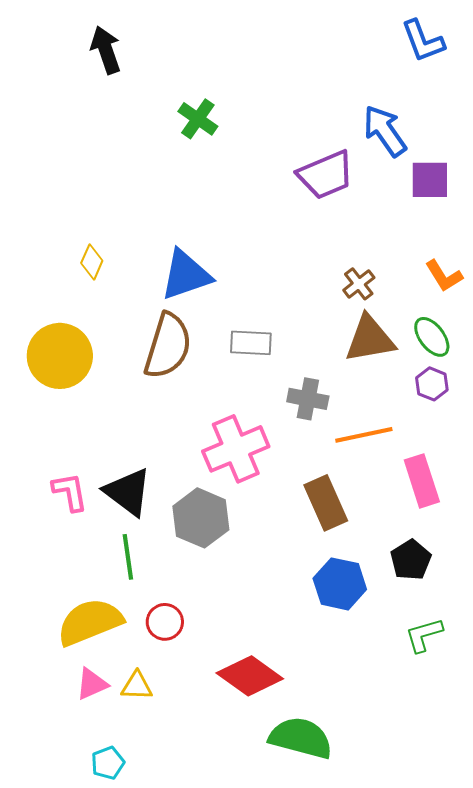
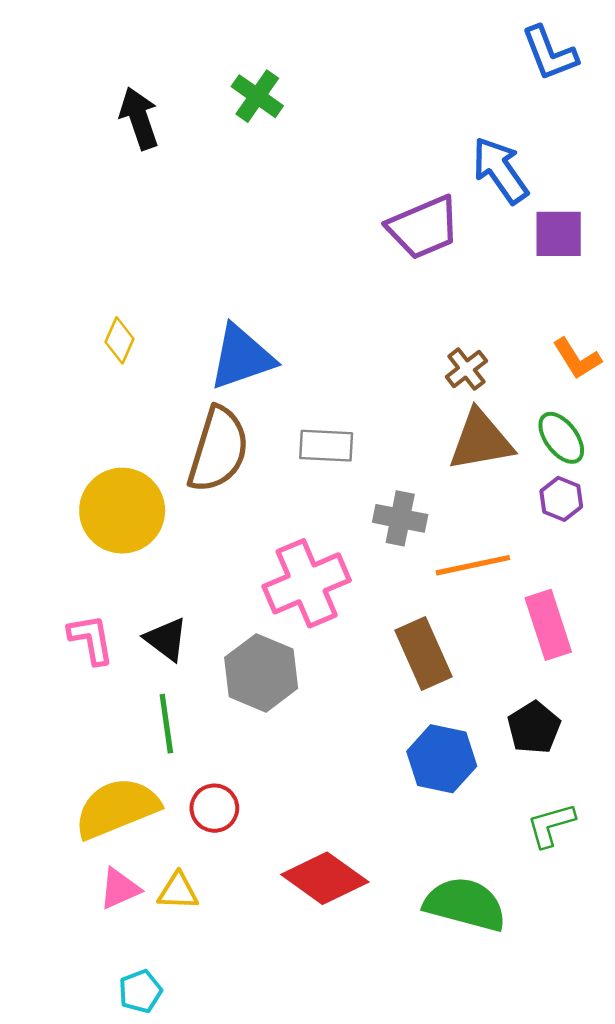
black arrow: (106, 50) -> (139, 118), moved
green cross: (198, 119) -> (257, 96), moved
yellow circle: (60, 356) -> (122, 511), moved
black triangle: (128, 492) -> (166, 639), size x0.7
green semicircle: (301, 738) -> (465, 904), moved

